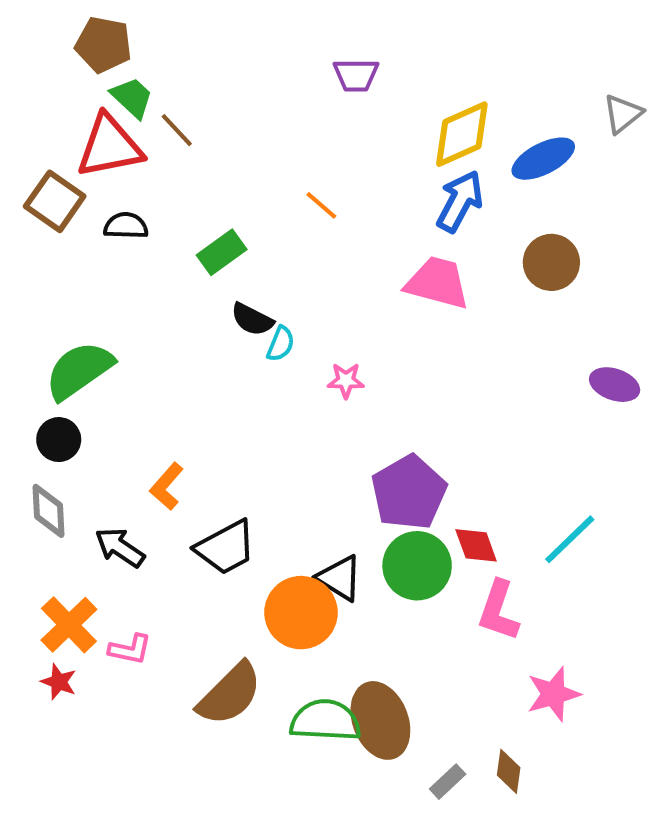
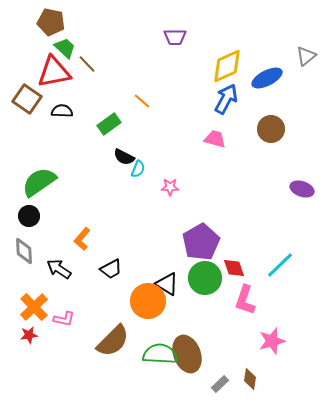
orange line: (321, 205) -> (142, 101), moved
pink trapezoid: (437, 283) -> (215, 139), size x0.7
black trapezoid: (226, 547) -> (111, 269), size x0.7
red star: (59, 682) -> (29, 335), turned -30

